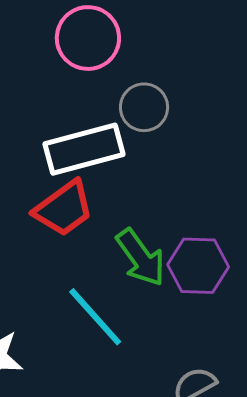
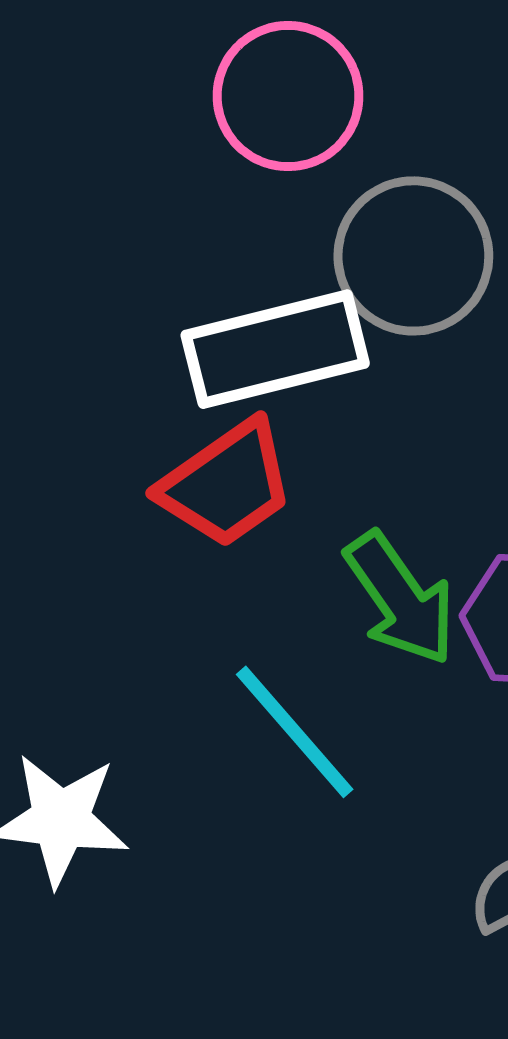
gray circle: (144, 107) -> (413, 256), size x1.4

